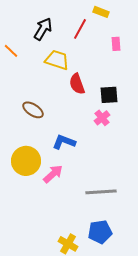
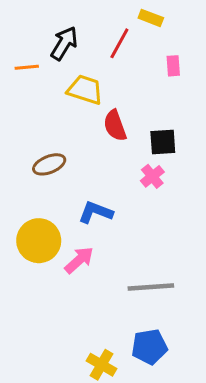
orange line: (11, 51) -> (27, 67), moved, turned -49
brown ellipse: (33, 110) -> (49, 164), turned -55

